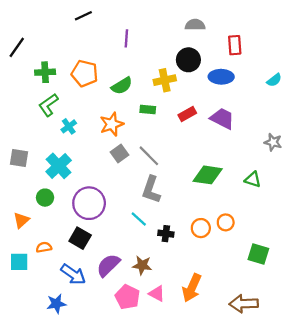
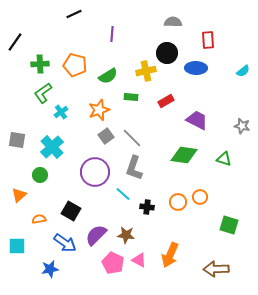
purple trapezoid: (222, 119) -> (197, 120), moved
purple circle: (89, 203) -> (95, 172), moved
cyan square: (19, 262) -> (17, 246), moved

